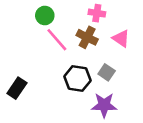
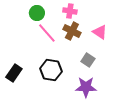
pink cross: (97, 13) -> (70, 11), moved
black hexagon: (77, 78) -> (51, 70), moved

